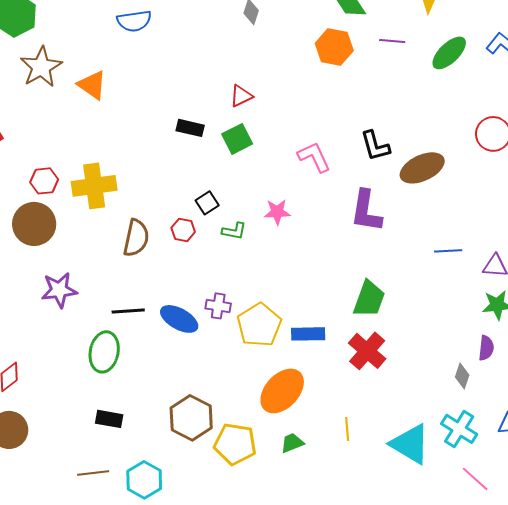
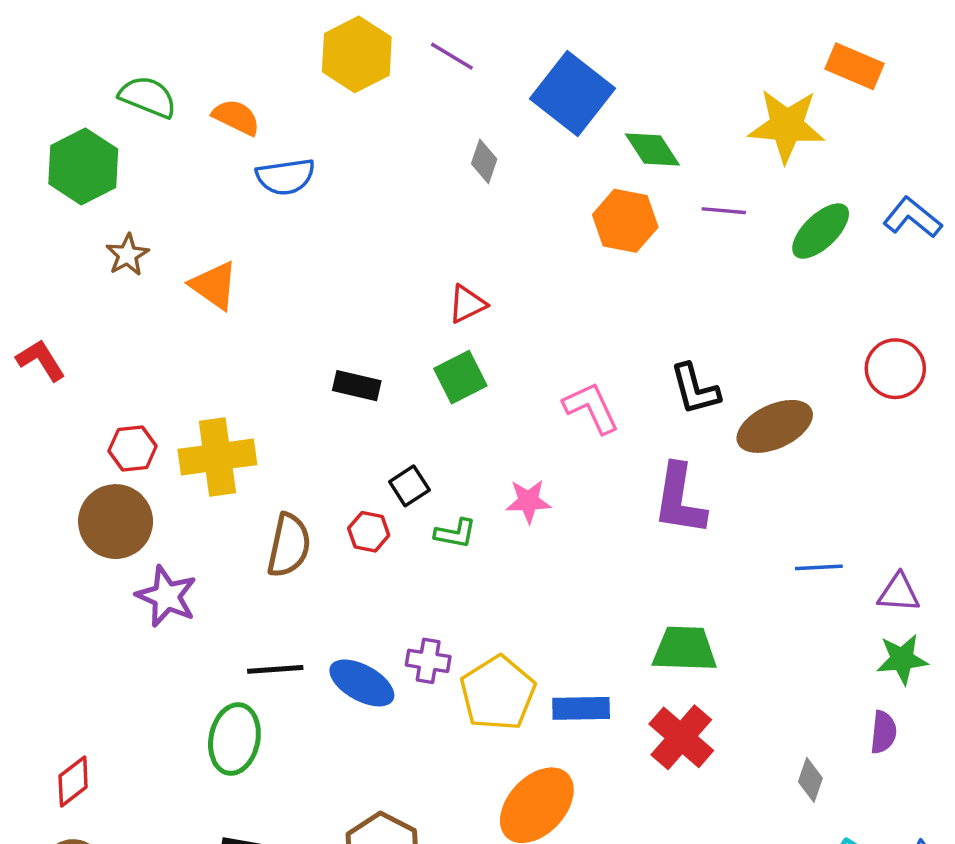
brown star: (41, 67) -> (127, 255), size x0.6
black rectangle: (190, 128) -> (357, 386), moved
purple star: (59, 290) -> (166, 596), moved, turned 30
green trapezoid: (369, 299) -> (685, 649), turned -108
gray diamond: (462, 376) -> (810, 780), moved

